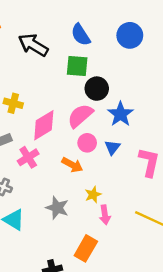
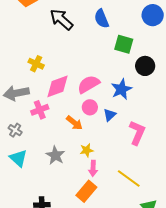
blue circle: (130, 35) -> (153, 15), moved
green square: (77, 66) -> (124, 44), moved
black circle: (97, 89) -> (145, 66), moved
orange rectangle: (86, 248) -> (86, 191), moved

